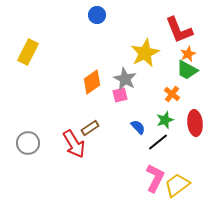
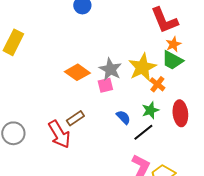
yellow star: (145, 53) -> (142, 67), moved
orange diamond: (92, 82) -> (77, 72), turned 70

